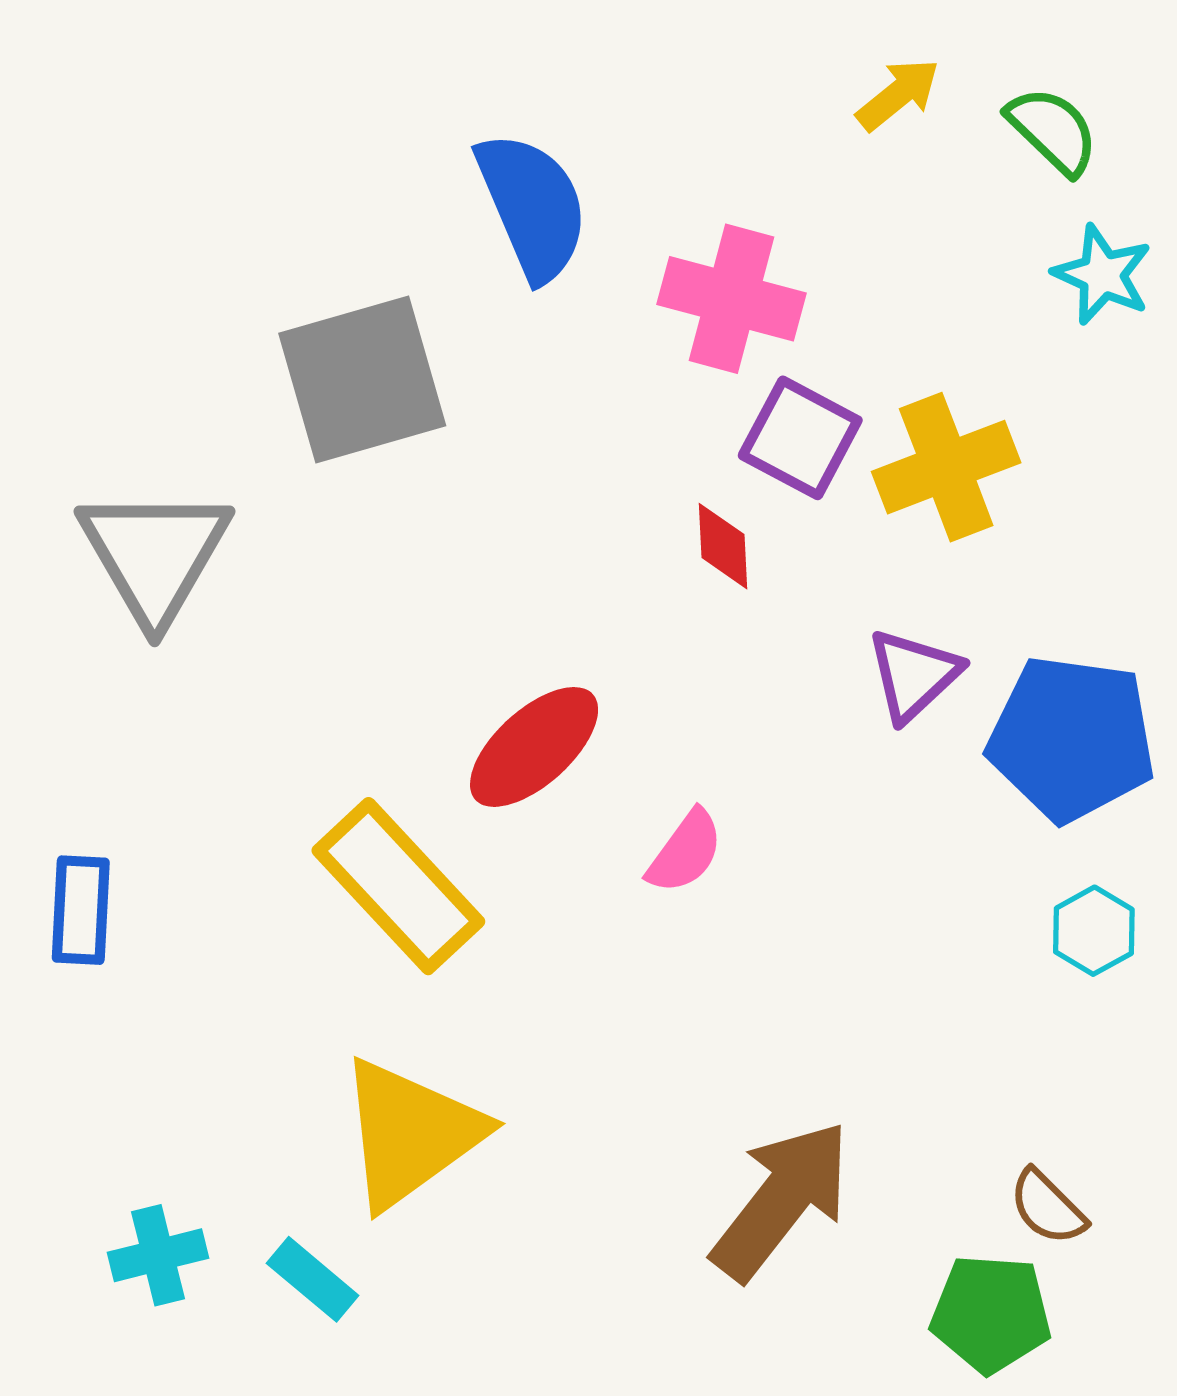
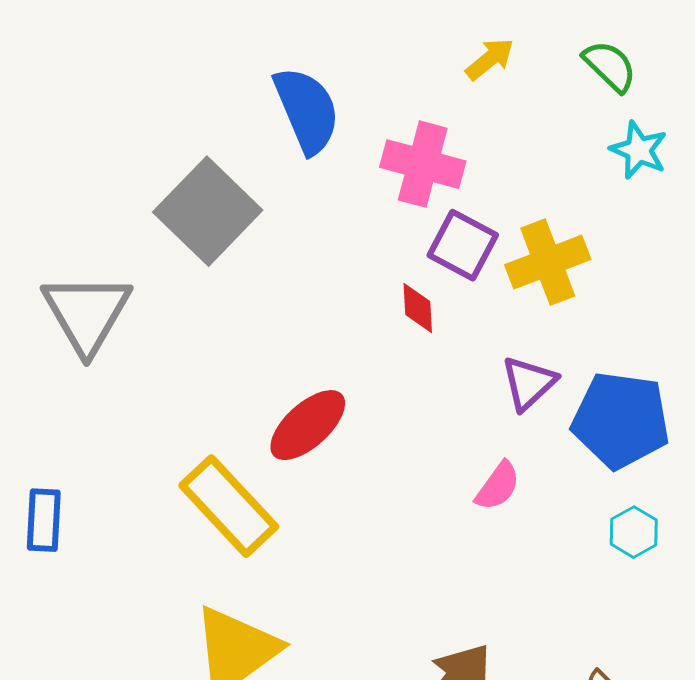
yellow arrow: (898, 94) -> (490, 59), moved
gray square: (362, 379) -> (208, 211), turned -30
pink semicircle: (685, 852) -> (498, 486), moved

